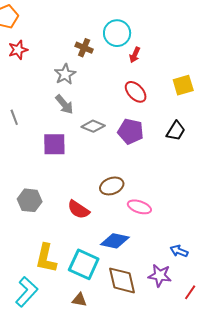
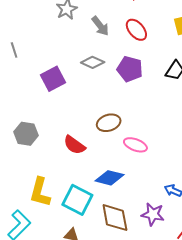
gray arrow: (64, 104) -> (100, 26), moved
purple square: (54, 144) -> (53, 79), turned -30

